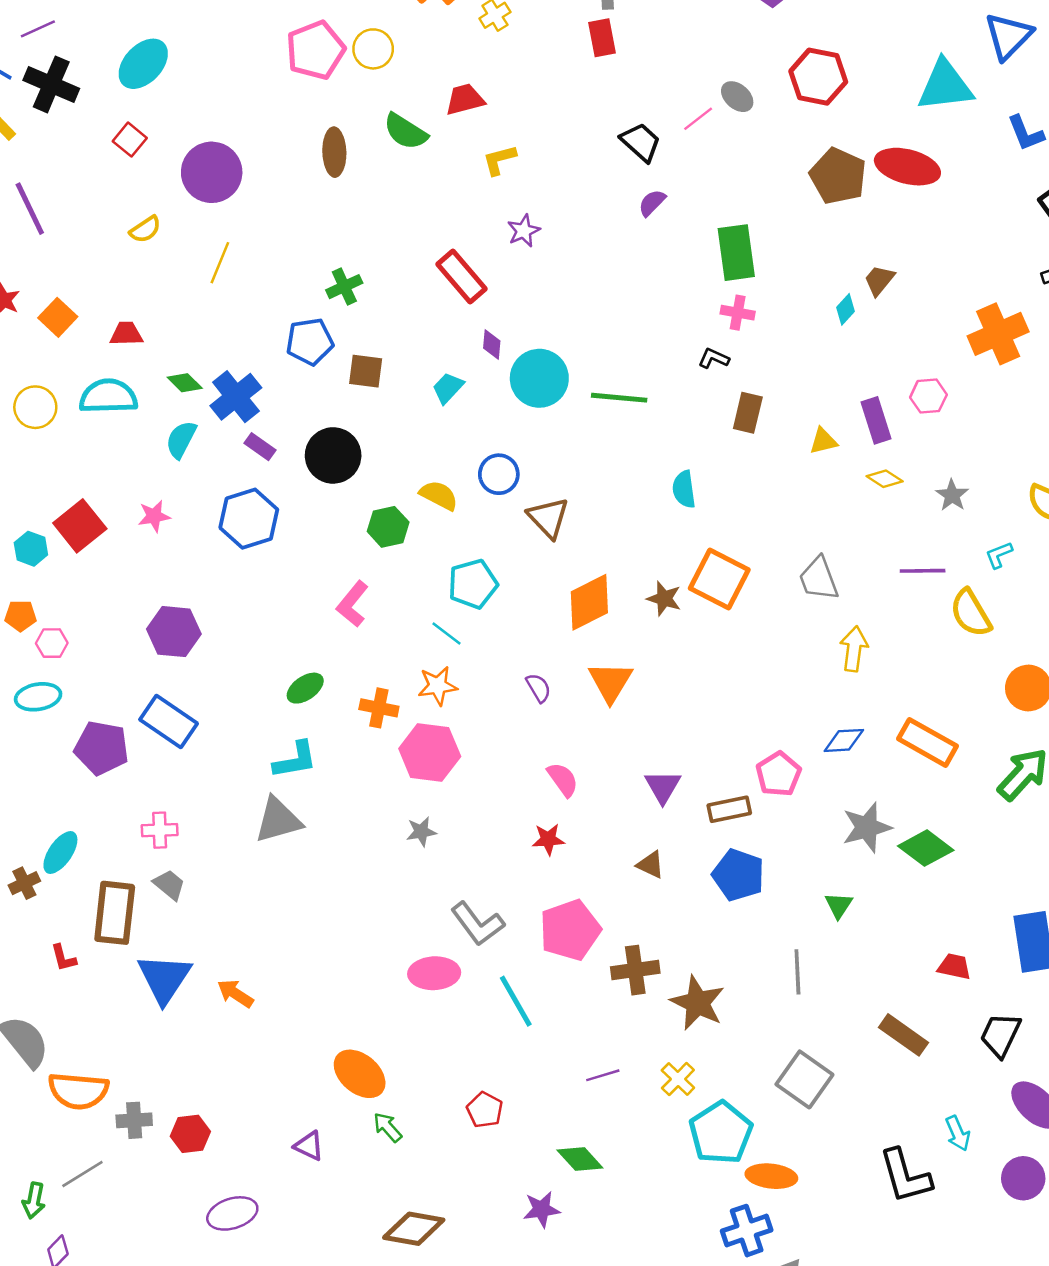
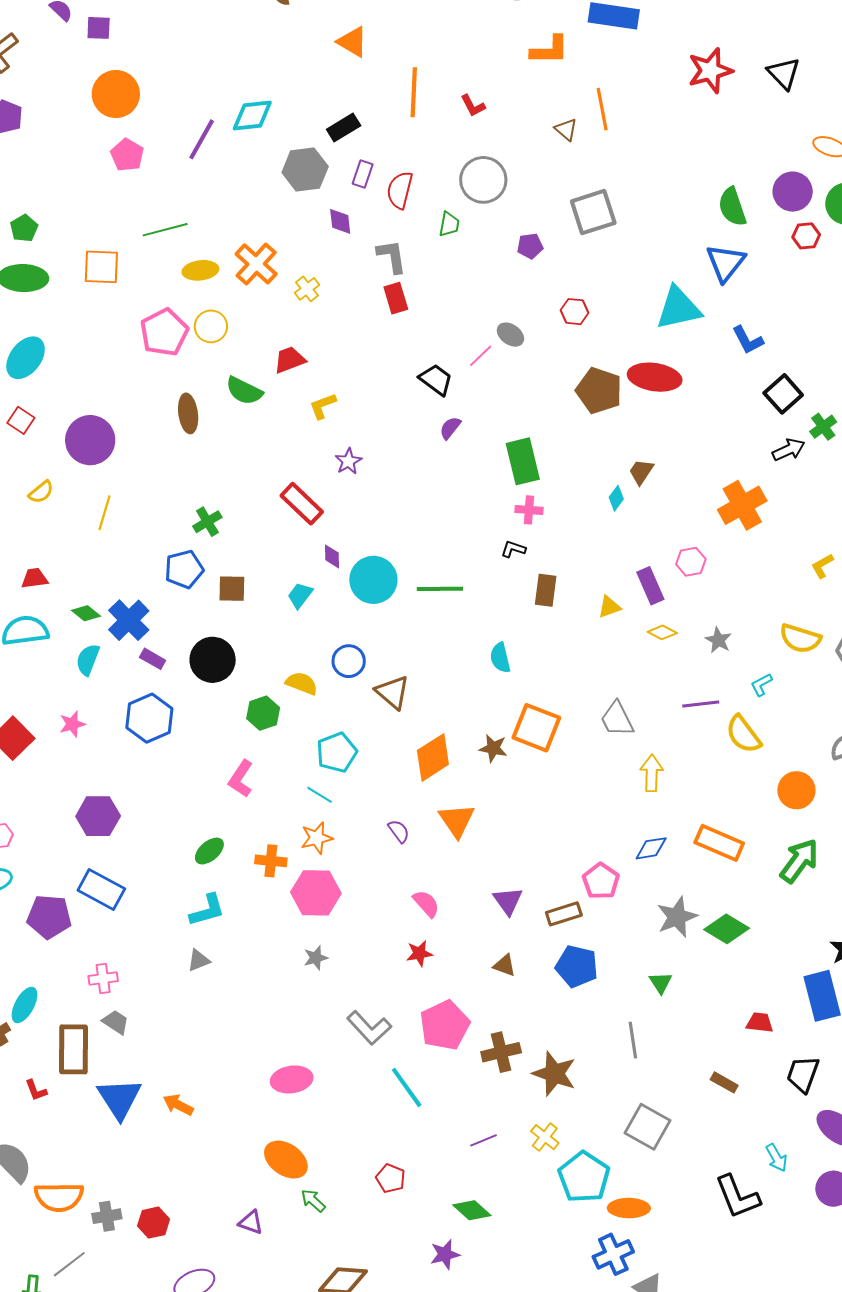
red hexagon: (818, 77) -> (575, 312), size x0.6
gray triangle: (278, 820) -> (198, 960), size x0.6
pink ellipse: (434, 973) -> (292, 1079), moved
brown rectangle: (903, 1035) -> (724, 1082), size x0.7

